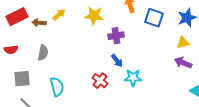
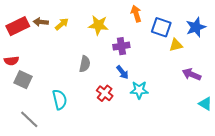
brown arrow: (39, 23) -> (41, 22), moved
yellow triangle: (183, 43) -> (176, 45), moved
gray semicircle: (43, 53) -> (85, 64), moved
gray square: (22, 79) -> (23, 80), moved, turned 30

